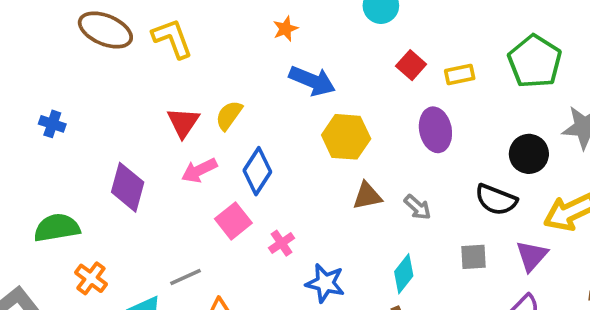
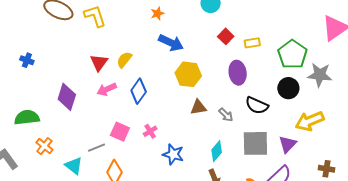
green pentagon: (535, 61) -> (292, 54), moved
black semicircle: (496, 200) -> (257, 105), moved
pink square: (233, 221) -> (120, 132), moved, turned -30
gray square: (474, 257) -> (255, 143), size x1.8

